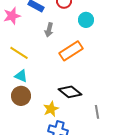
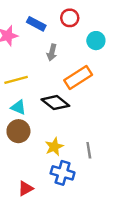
yellow line: (19, 53) -> (16, 80), turned -48
black diamond: (70, 92) -> (55, 103), moved
gray line: (97, 112) -> (89, 150), moved

